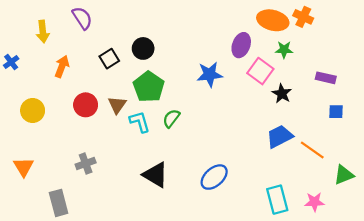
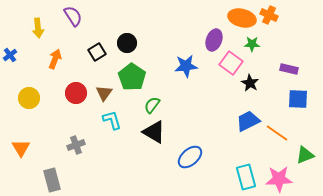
blue square: (336, 112) -> (298, 99), size x1.5
cyan L-shape: (140, 122) -> (112, 120), moved
black triangle: (155, 175) -> (154, 132), moved
pink star: (315, 202) -> (279, 179), size x1.5

